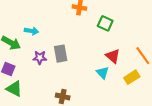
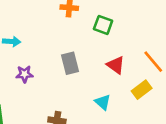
gray rectangle: (61, 54) -> (70, 63), moved
cyan triangle: (103, 73) -> (103, 102), moved

